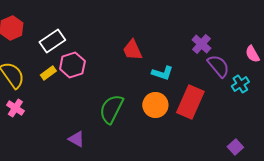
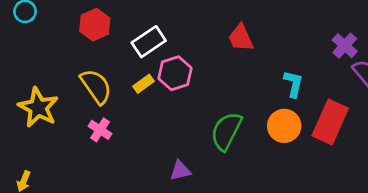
red trapezoid: (132, 50) -> (241, 38), moved
cyan L-shape: (162, 73) -> (293, 84), turned -95
purple triangle: (76, 139) -> (180, 171), turned -42

